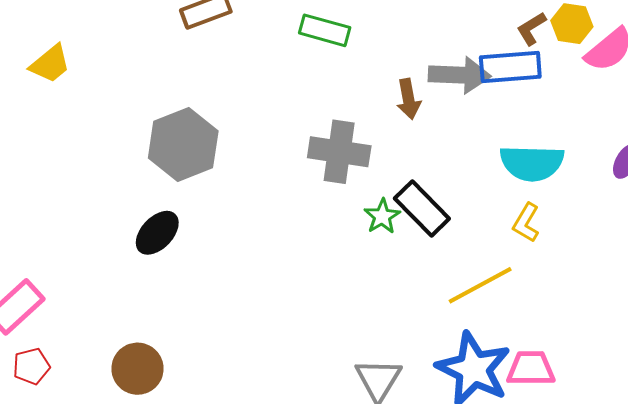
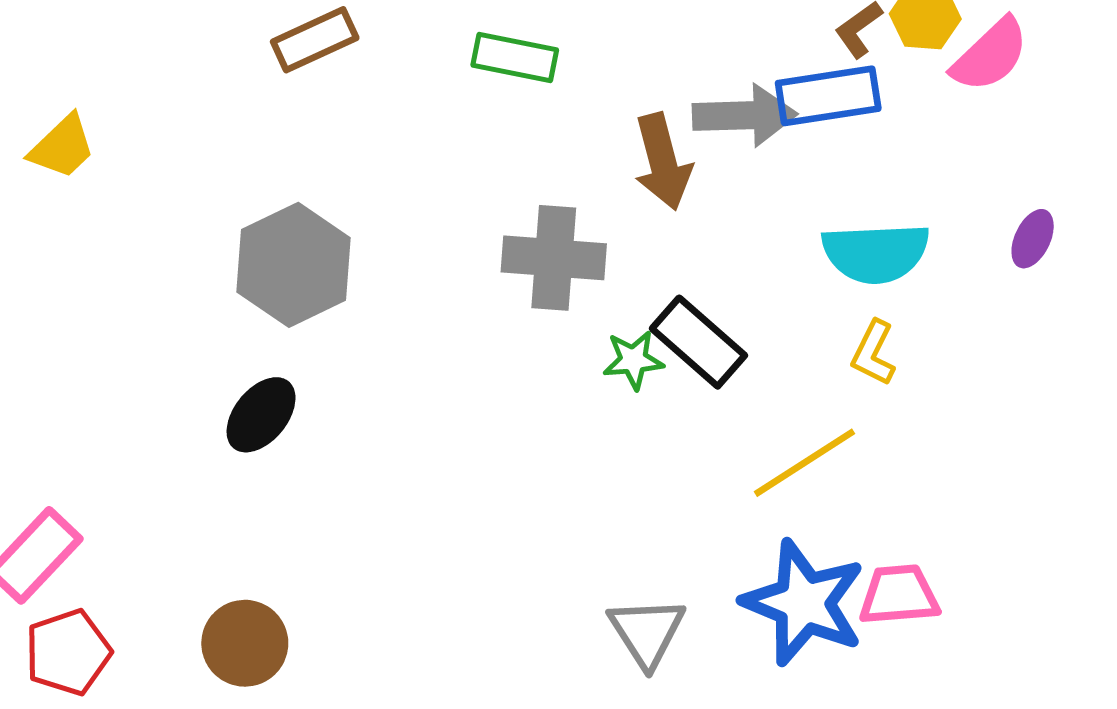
brown arrow: (408, 99) -> (663, 162), size x1.4
green star: (382, 216) -> (633, 360), turned 30
red pentagon: (31, 366) -> (68, 652), size x1.4

